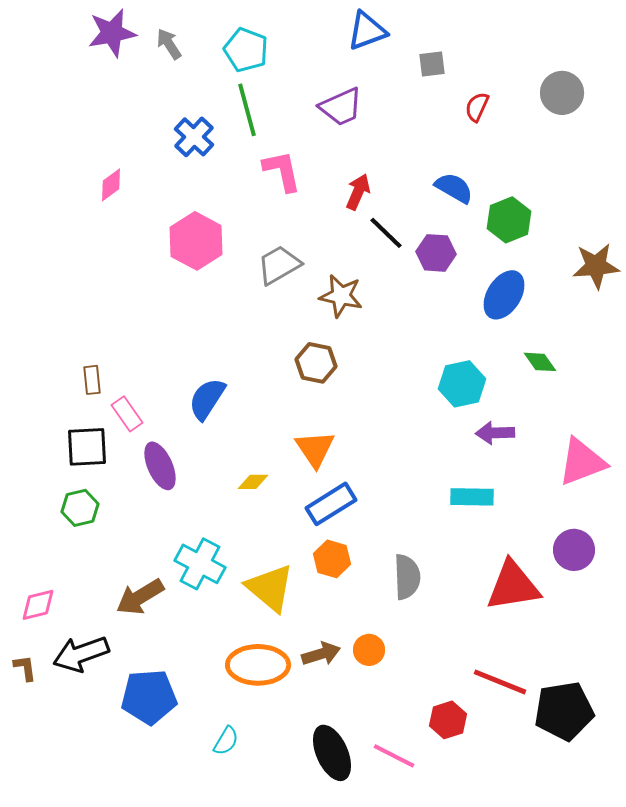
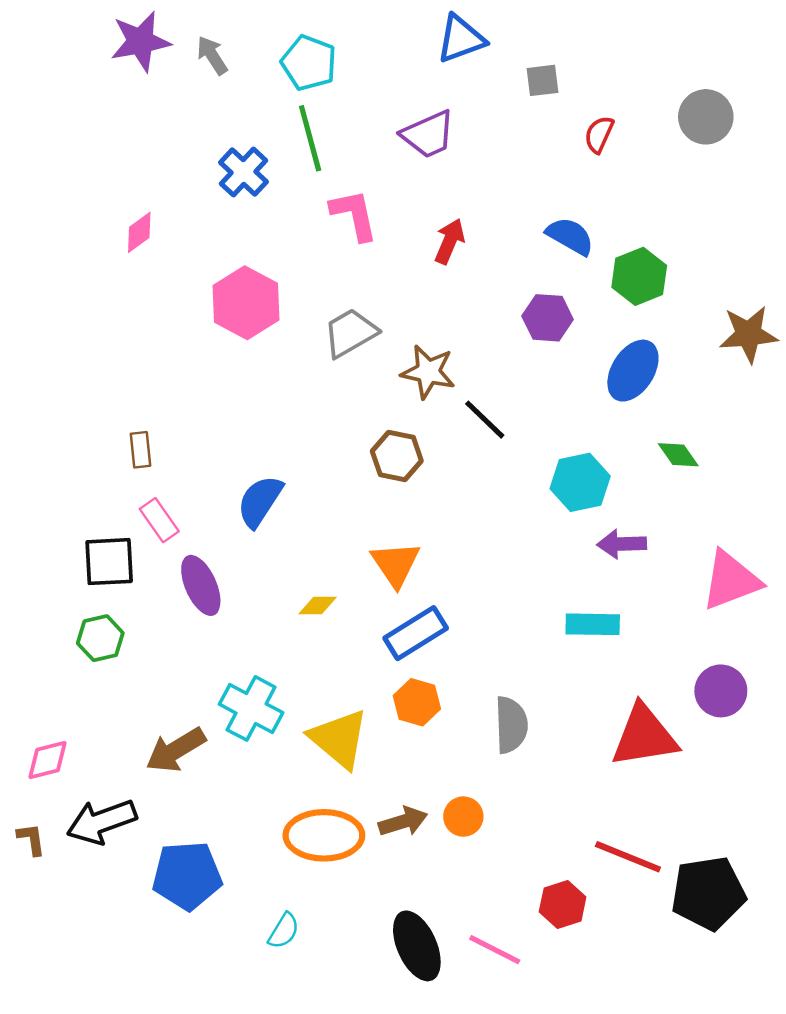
black line: (386, 233) -> (485, 420), moved
brown rectangle: (92, 380) -> (141, 450), moved

